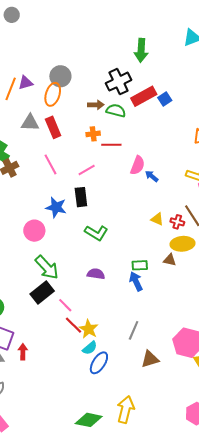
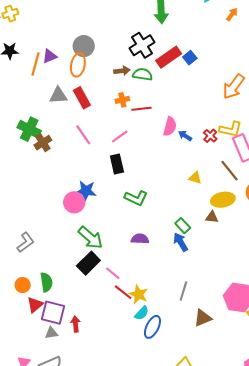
blue star: (56, 207) -> (86, 191), moved
red cross: (177, 222) -> (210, 136), moved, turned 32
green rectangle: (140, 265) -> (183, 226), turned 56

